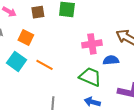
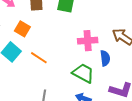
blue semicircle: (111, 60) -> (105, 58), turned 84

